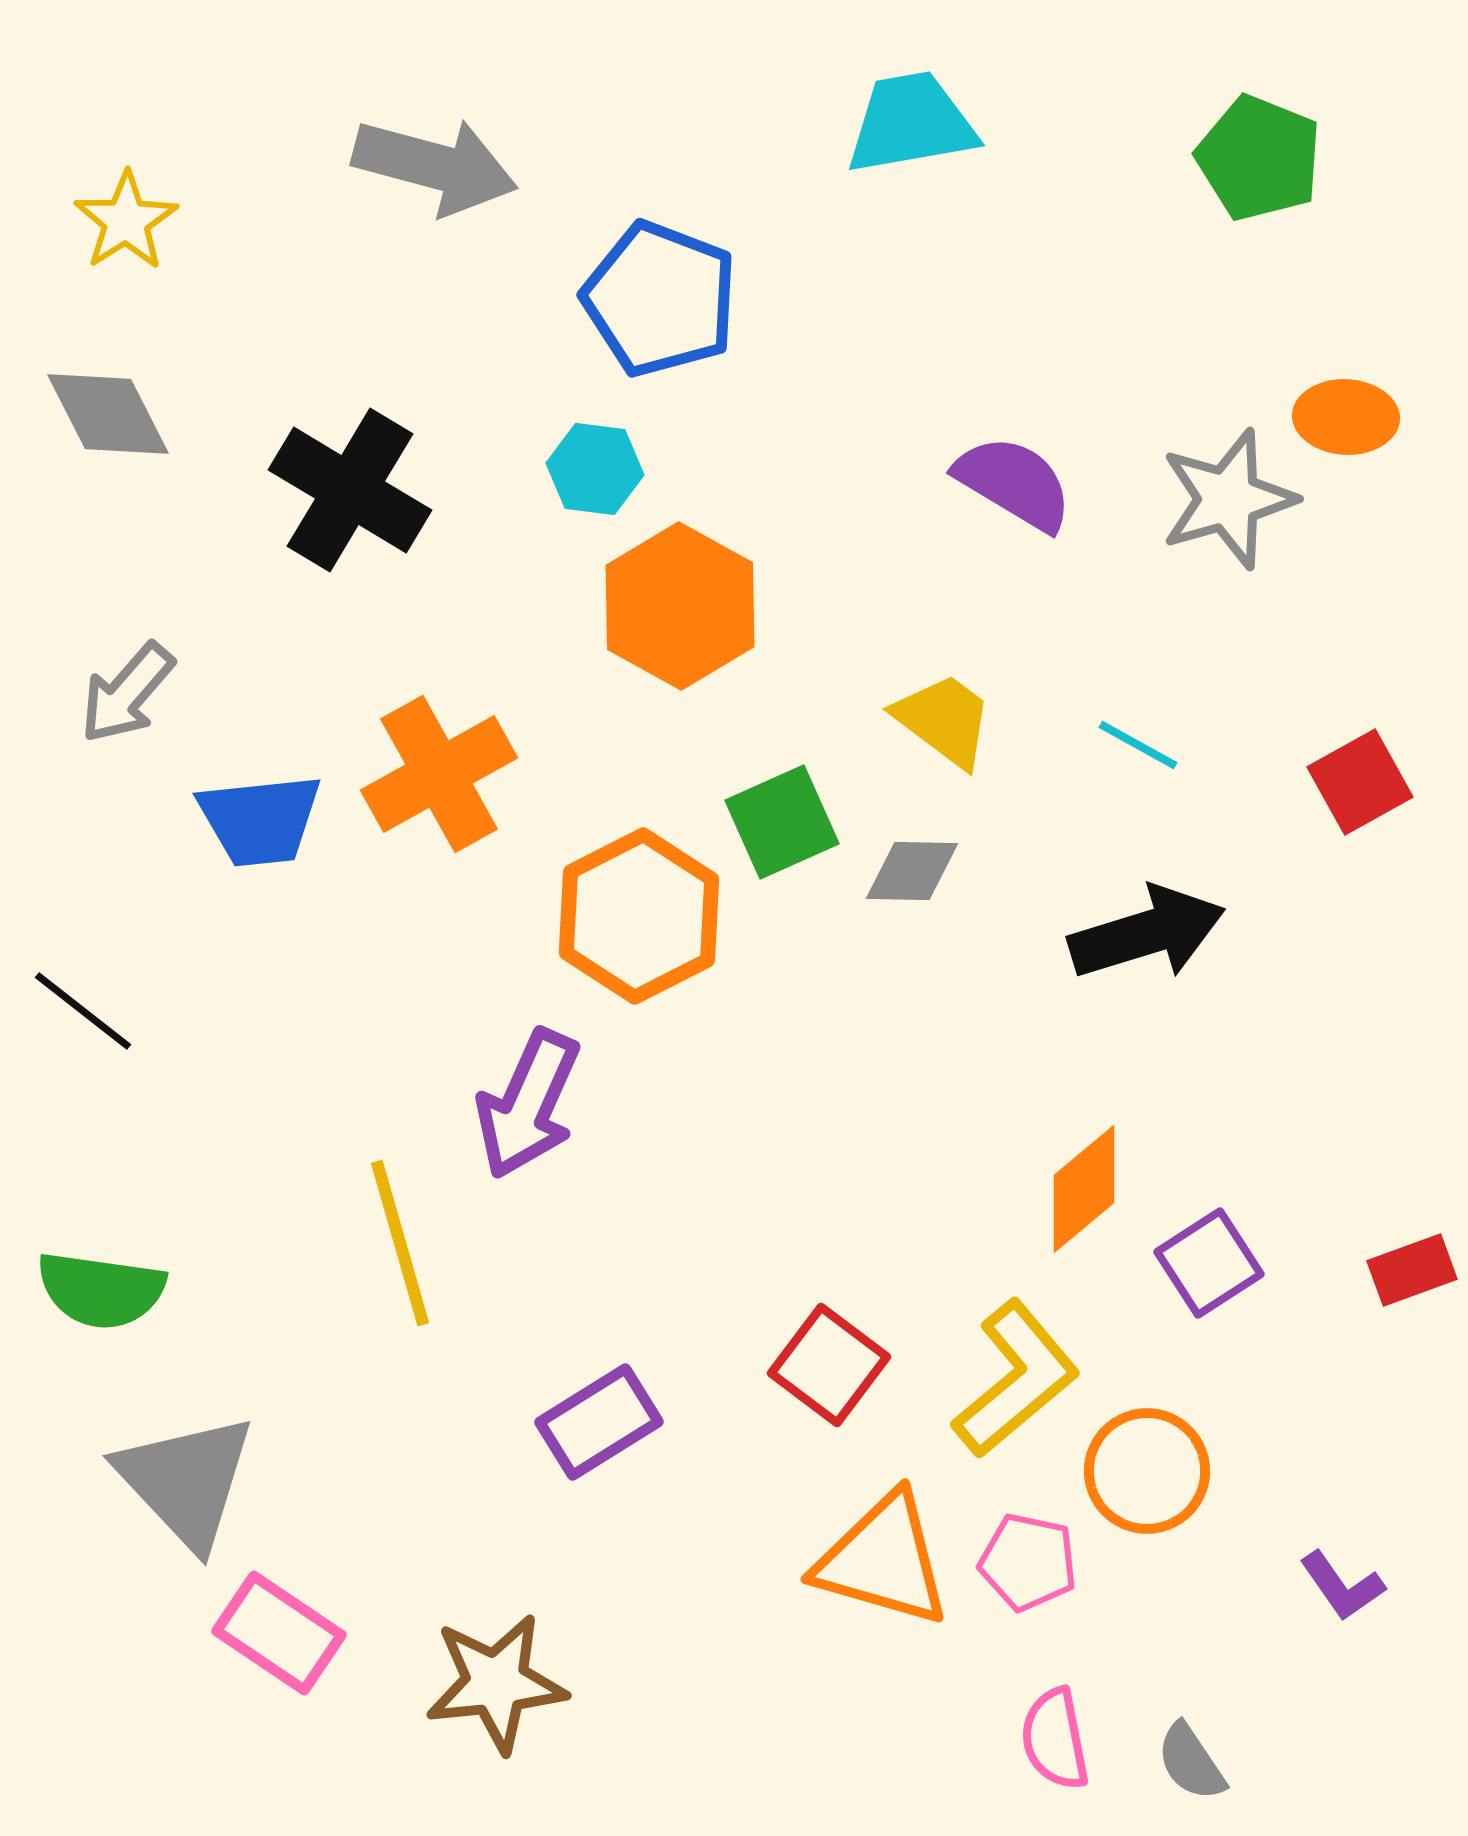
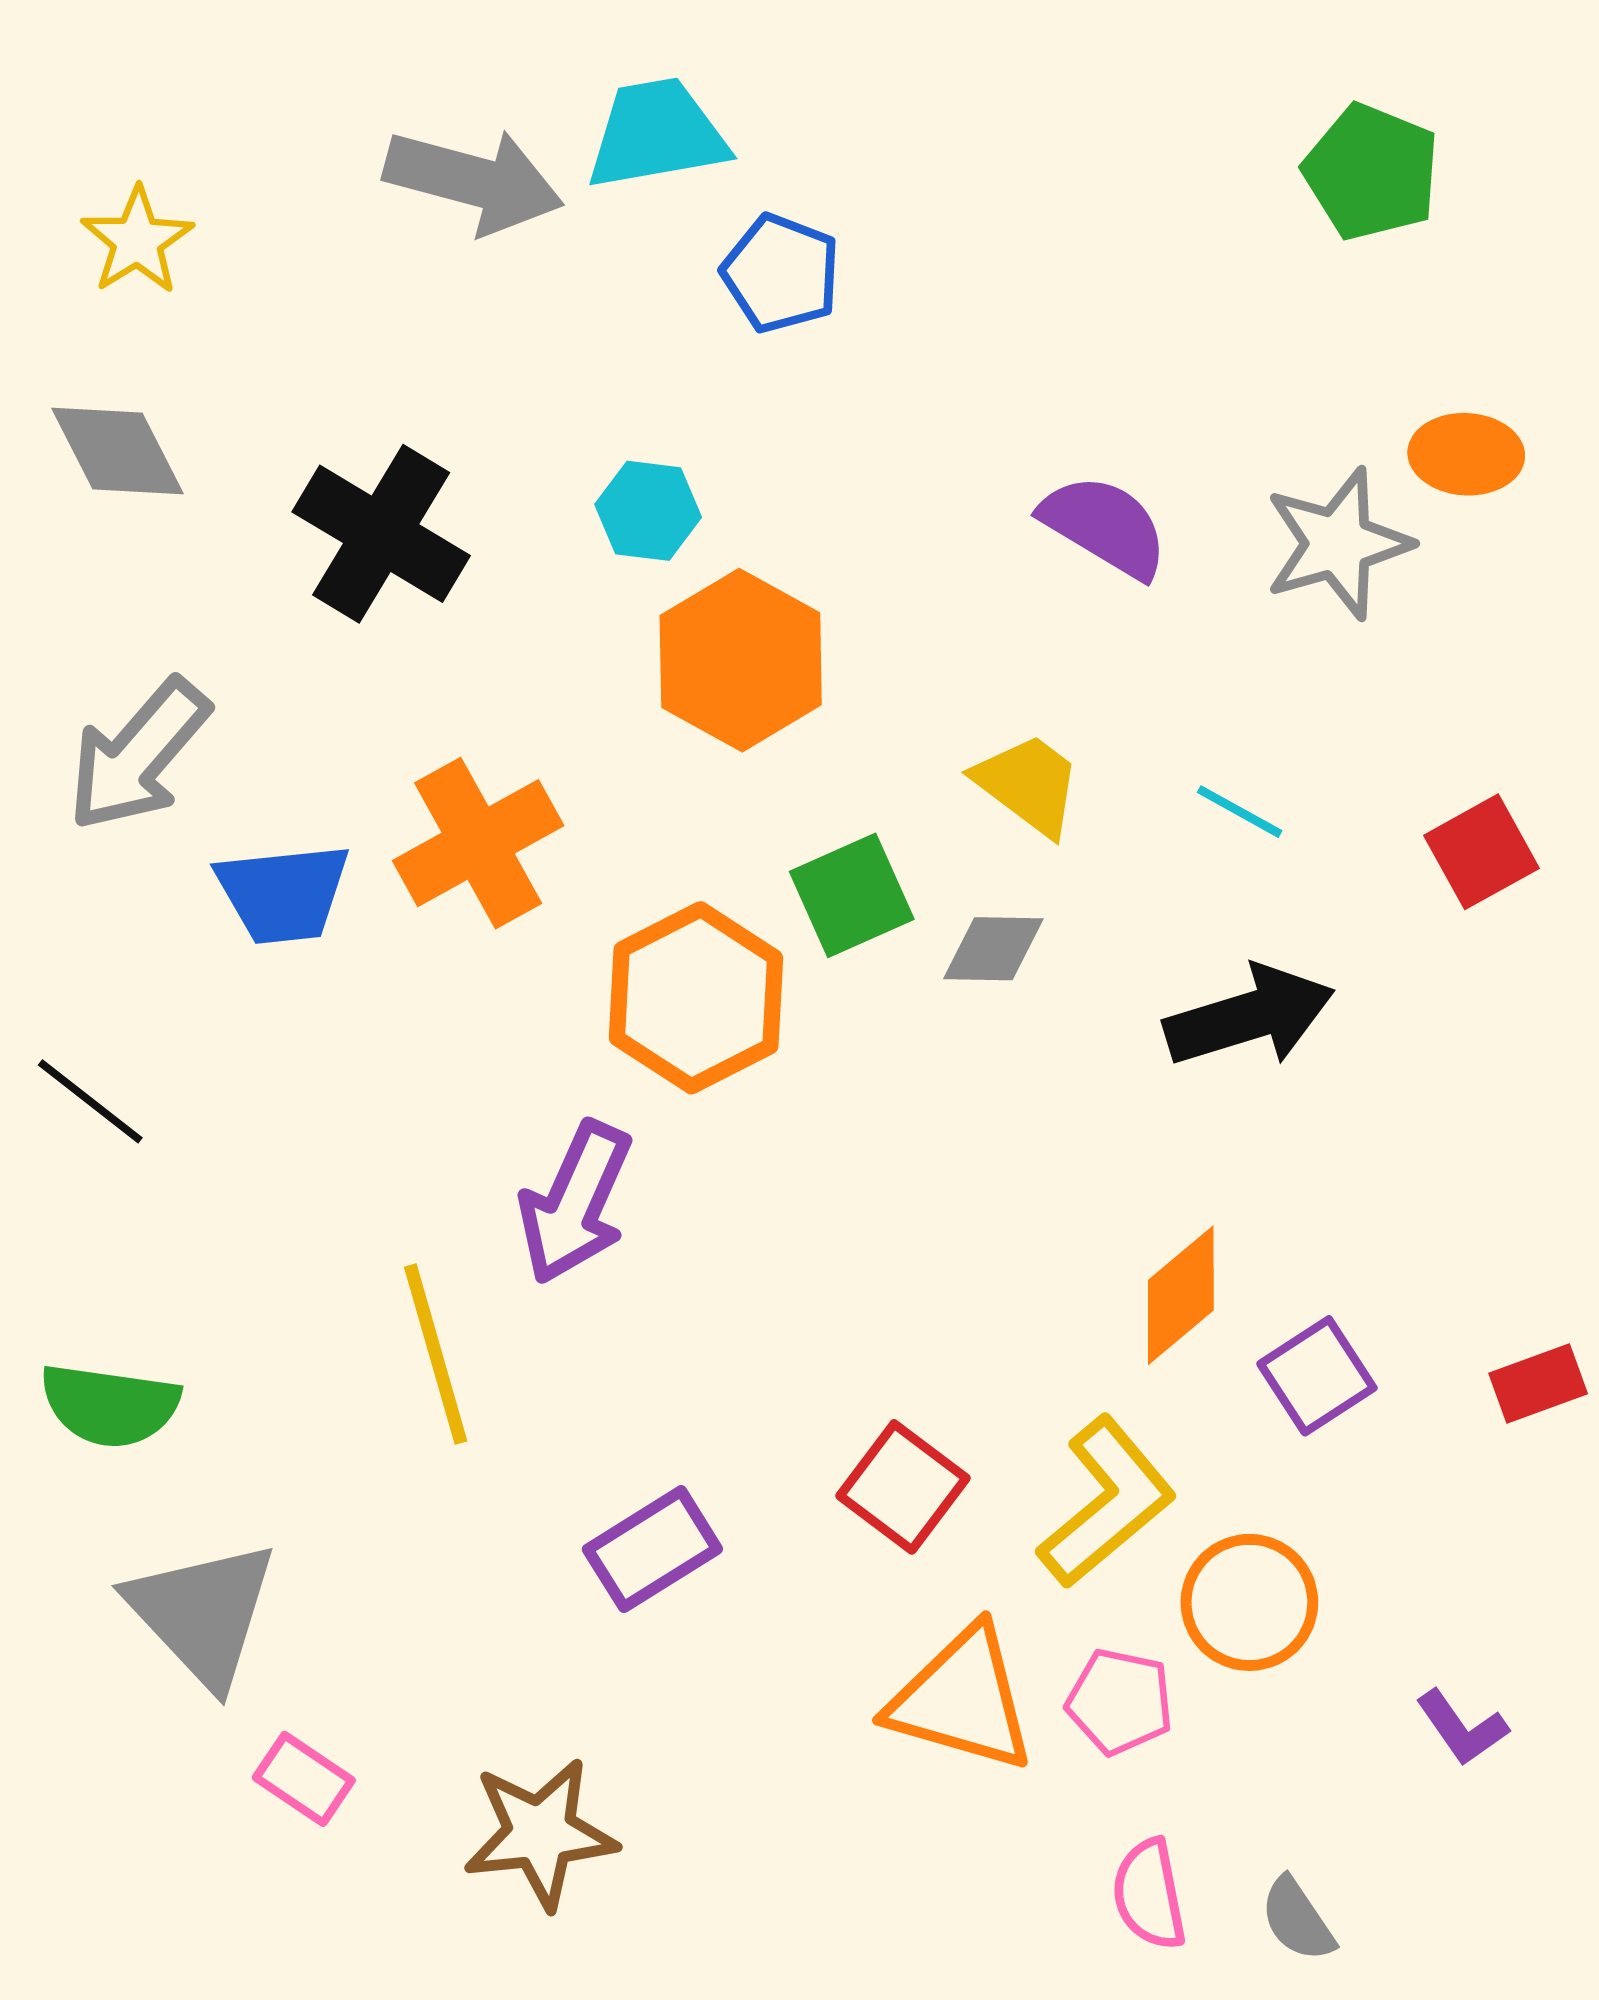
cyan trapezoid: (911, 123) -> (657, 134), moved
blue pentagon: (660, 299) -> (781, 273), moved, size x0.7
gray arrow: (127, 693) -> (138, 755), size x1.4
pink rectangle: (279, 1633) -> (304, 1779), size x0.7

